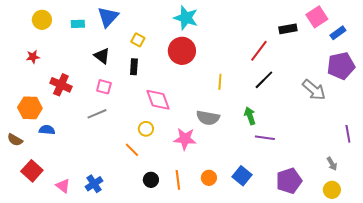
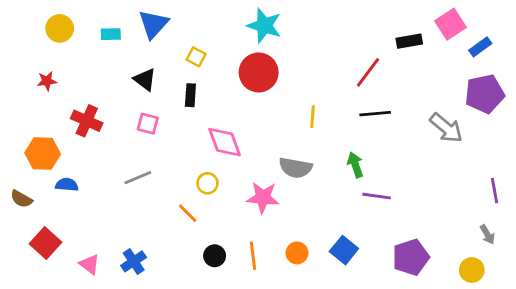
black line: (264, 80) -> (375, 114), turned 40
gray line: (97, 114) -> (138, 178), moved
gray arrow: (332, 164) -> (487, 234), moved

